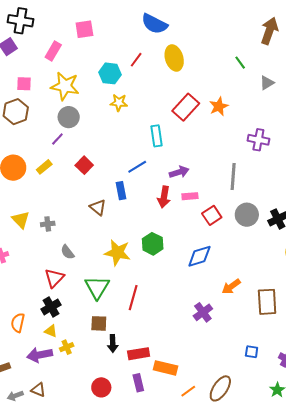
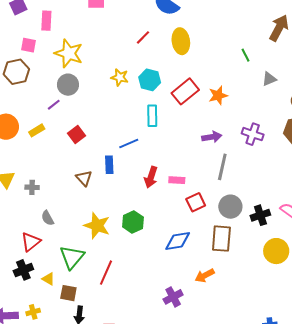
pink rectangle: (53, 51) -> (46, 21), moved, turned -36
cyan hexagon: (110, 73) -> (150, 80), moved
purple arrow: (179, 172) -> (212, 137), moved
brown rectangle: (267, 302) -> (221, 239), moved
yellow triangle: (51, 331) -> (48, 279), moved

